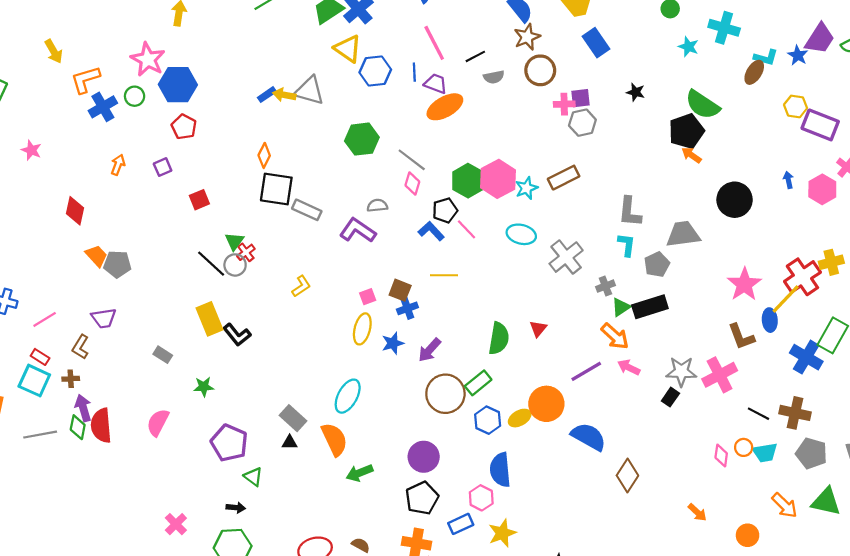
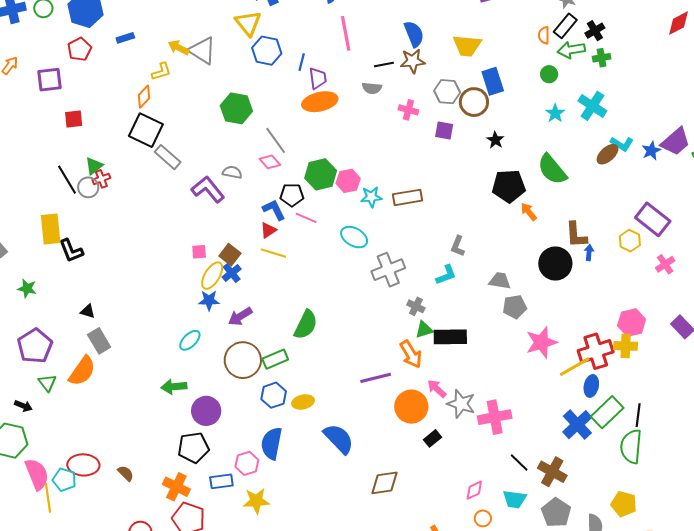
pink line: (434, 43) -> (346, 33), moved
blue rectangle: (596, 43) -> (493, 81), moved
black line: (475, 56) -> (384, 64), moved
brown circle: (540, 70) -> (474, 102), moved
purple trapezoid: (436, 84) -> (318, 78), turned 45
blue rectangle: (267, 95) -> (125, 38), moved
pink cross: (564, 104) -> (408, 110), moved
yellow hexagon: (796, 106) -> (630, 241), moved
gray hexagon: (582, 123) -> (447, 92), moved
black pentagon: (686, 131) -> (509, 186), moved
purple square: (163, 167) -> (49, 80), size x1.5
pink hexagon: (498, 179) -> (348, 181), size x0.7
blue arrow: (788, 180) -> (589, 253), moved
pink diamond: (412, 183) -> (270, 162), turned -75
pink hexagon: (822, 189) -> (632, 323), moved
gray L-shape: (630, 212) -> (458, 246), size x0.7
pink line: (467, 229) -> (306, 218), turned -40
gray trapezoid: (683, 234) -> (500, 281), size x0.7
cyan L-shape: (627, 245) -> (446, 275), turned 45
gray pentagon: (657, 264) -> (515, 307), moved
yellow L-shape: (301, 286) -> (161, 72), moved
gray cross: (605, 286) -> (416, 306), turned 30
blue cross: (407, 308) -> (232, 273), turned -36
blue ellipse: (770, 320) -> (591, 386), moved
yellow ellipse: (362, 329) -> (212, 276), moved
red triangle: (538, 329) -> (268, 230), moved
brown L-shape: (741, 337) -> (576, 235), moved
pink arrow: (629, 367) -> (437, 389), moved
cyan ellipse: (348, 396) -> (190, 340), moved, size x0.7
black rectangle: (670, 397) -> (432, 438), moved
orange circle: (546, 404) -> (411, 407), moved
blue semicircle: (589, 437) -> (339, 439), moved
orange semicircle: (334, 439) -> (82, 371), moved, turned 44
black triangle: (290, 442) -> (88, 311), moved
orange circle: (744, 447) -> (483, 518), moved
pink diamond: (721, 455) -> (474, 490), turned 40
green arrow: (359, 473) -> (174, 387), moved
brown diamond: (627, 476) -> (385, 483), turned 32

